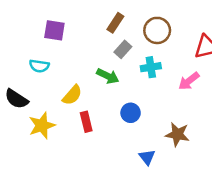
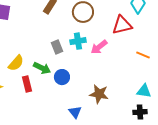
gray rectangle: (123, 49) -> (57, 47), moved, turned -64
green arrow: (108, 76) -> (42, 68), moved
pink arrow: (189, 81) -> (99, 47), moved

